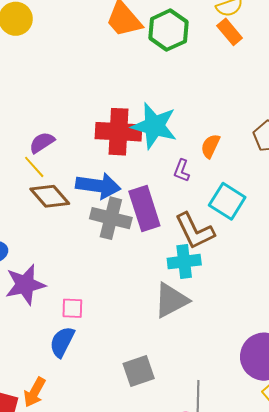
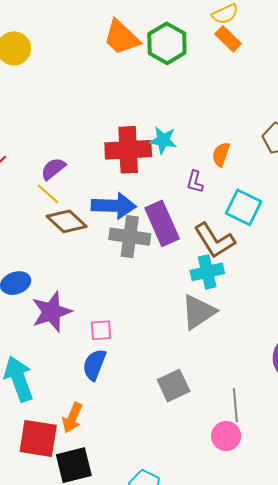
cyan star: (154, 126) -> (163, 140), size x0.6

